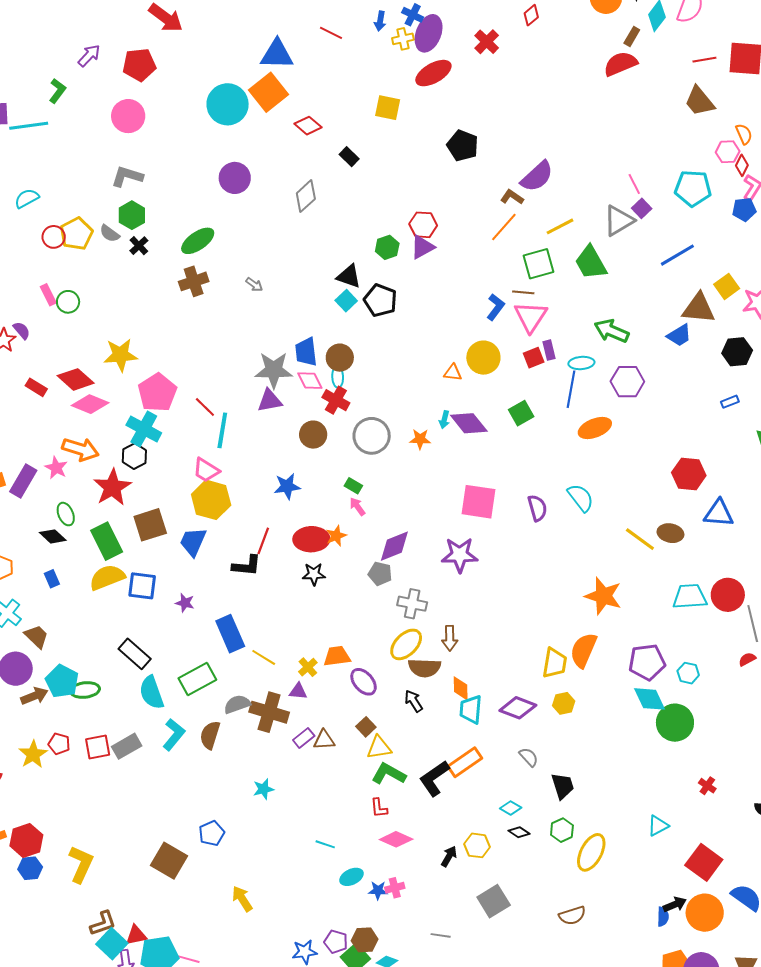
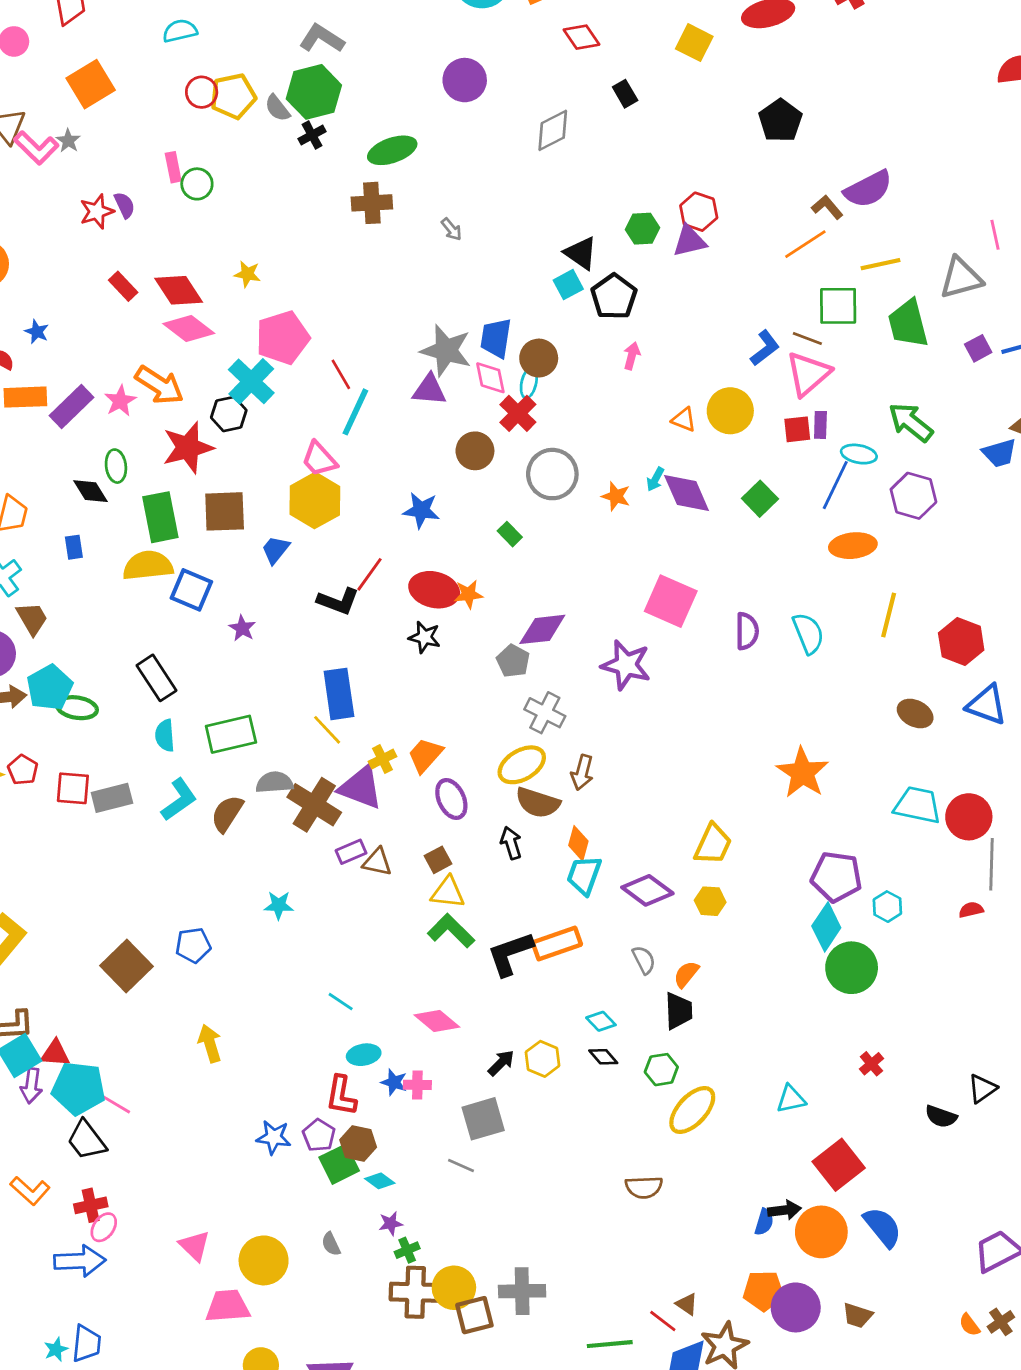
purple square: (642, 208) -> (978, 348), moved
green hexagon: (132, 215) -> (314, 92), size x1.4
yellow star: (120, 355) -> (247, 274), size x0.6
green square: (521, 413) -> (760, 499), turned -30
pink arrow: (357, 507) -> (632, 356), moved, turned 36
yellow line: (640, 539) -> (889, 615), moved, turned 52
blue trapezoid: (193, 542) -> (275, 550), size x0.7
blue rectangle: (230, 634) -> (339, 694), moved
orange semicircle: (583, 650) -> (686, 974), moved, size x0.6
orange trapezoid: (337, 656) -> (425, 755), turned -56
purple triangle: (298, 691) -> (361, 788), size x1.8
cyan semicircle: (152, 693) -> (165, 735), size x0.7
cyan diamond: (650, 699) -> (826, 927), turned 44
red L-shape: (379, 808) -> (341, 1096), moved, size x1.4
gray square: (494, 901) -> (483, 1119), moved

